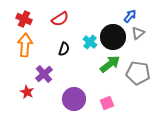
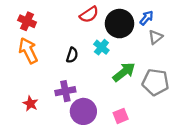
red semicircle: (60, 19) -> (89, 15), moved
black circle: (113, 37) -> (119, 24), moved
orange arrow: (25, 45) -> (28, 51), turned -30
purple cross: (44, 74) -> (65, 91), moved, turned 30

